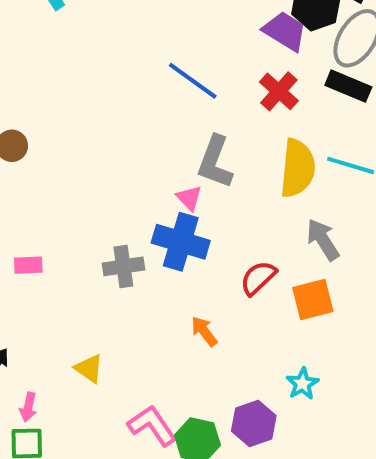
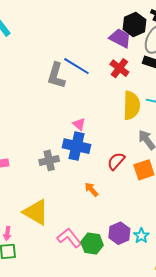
gray L-shape: (215, 162) -> (56, 76), moved
yellow triangle: (89, 368) -> (36, 212), size x1.8
cyan star: (302, 384) -> (141, 236), moved

